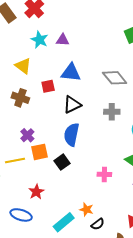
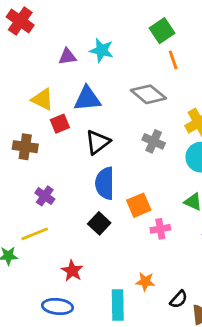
cyan star: (40, 40) -> (102, 50), moved
yellow triangle: (23, 66) -> (42, 99), moved
gray cross: (112, 112) -> (154, 141), turned 35
orange square: (40, 152) -> (139, 205), moved
cyan rectangle: (64, 222) -> (118, 305), turned -40
black semicircle: (98, 224) -> (179, 299), moved

